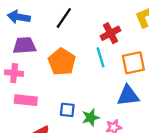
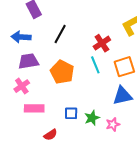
pink cross: (14, 73) -> (22, 86), turned -35

